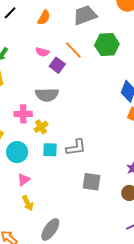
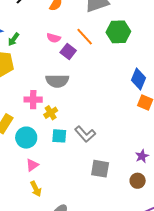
gray L-shape: (76, 147) -> (85, 134), turned 55

